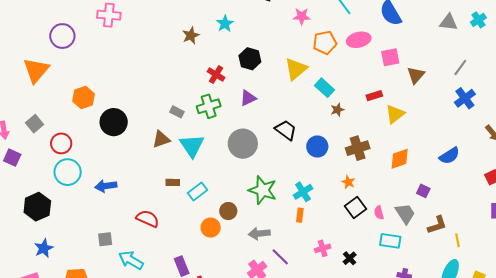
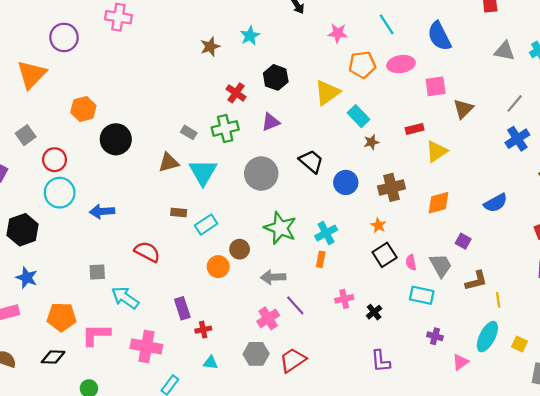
blue star: (44, 248) -> (27, 278), turned -30

